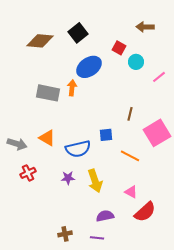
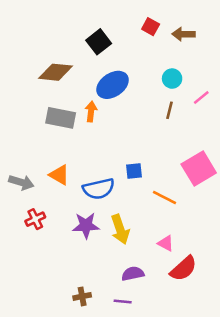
brown diamond: (40, 41) -> (56, 72), moved
red square: (119, 48) -> (151, 27), moved
brown line: (130, 114) -> (170, 110), moved
purple star: (68, 178) -> (86, 225), size x1.5

